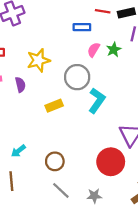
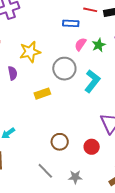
cyan L-shape: (97, 101) -> (92, 81), moved
brown circle: (55, 161) -> (60, 142), moved
red circle: (111, 162) -> (92, 147), size x0.6

